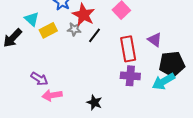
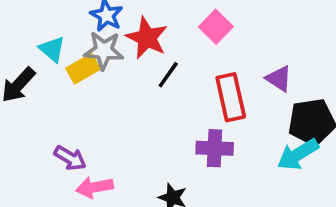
gray star: (74, 29) -> (104, 50), moved, size x1.5
purple cross: (130, 76) -> (215, 148), moved

